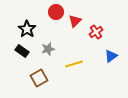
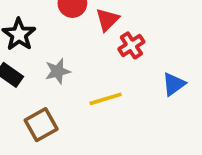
red cross: (96, 32) -> (131, 45), moved

